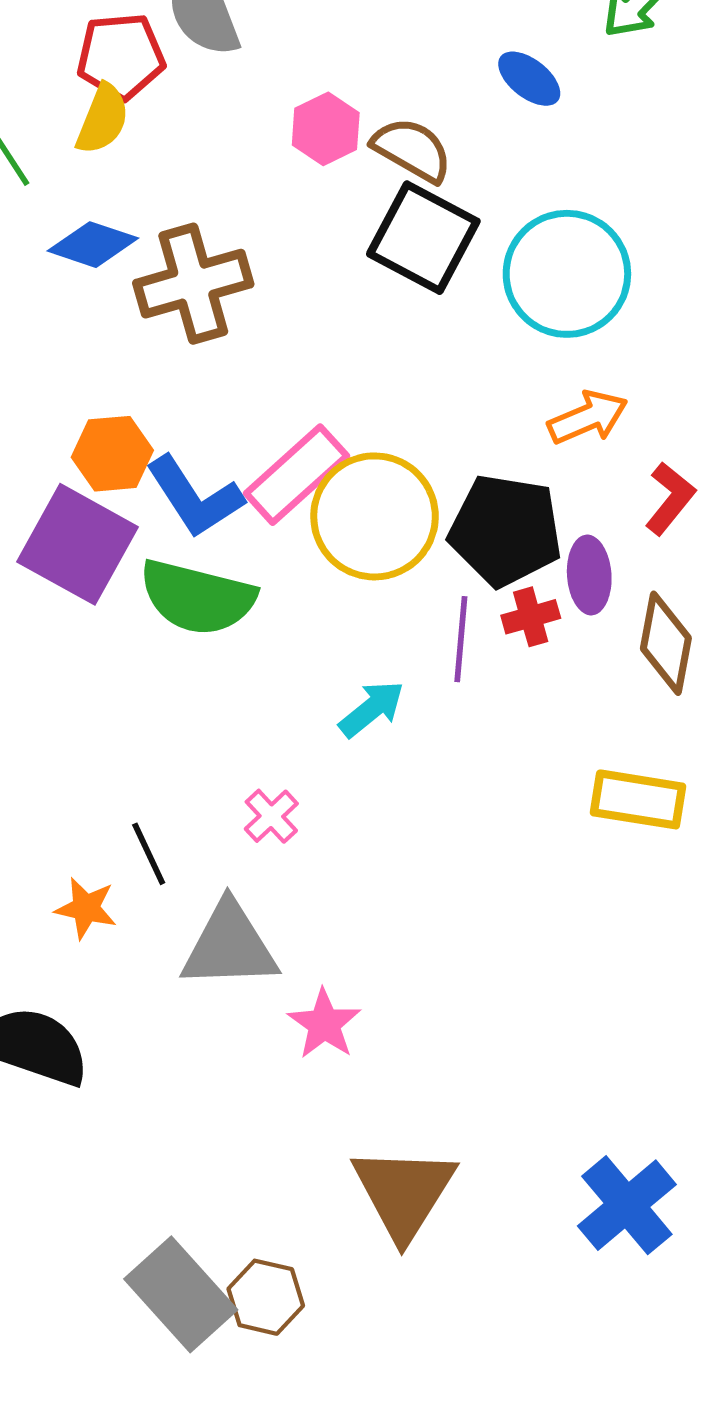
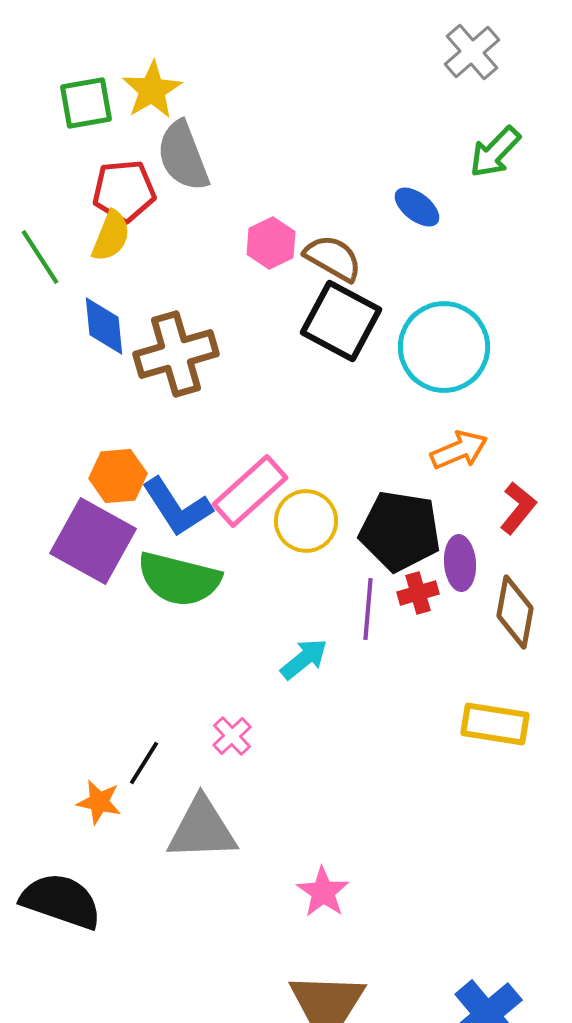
blue diamond: (93, 245) -> (104, 326), turned 66
yellow circle: (375, 516) -> (306, 521), size x0.7
black line: (149, 854) -> (144, 763), turned 57
pink star: (324, 1024) -> (323, 892), moved

